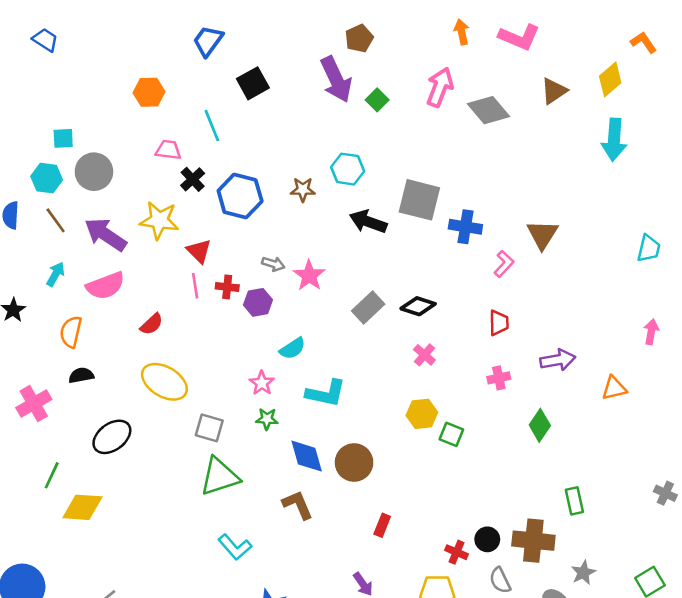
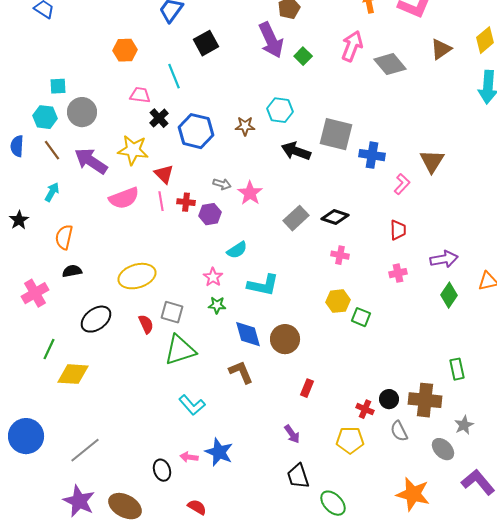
pink semicircle: (105, 286) -> (124, 198), moved
red semicircle: (152, 324) -> (146, 324), moved, turned -72
pink cross: (424, 355) -> (340, 255), turned -30
yellow ellipse: (164, 382) -> (137, 276), turned -48
green diamond: (540, 425) -> (449, 295), moved

